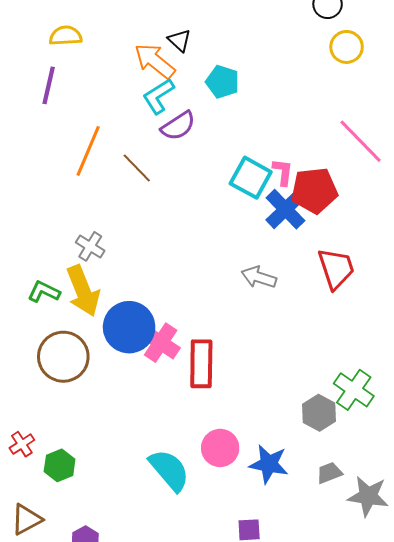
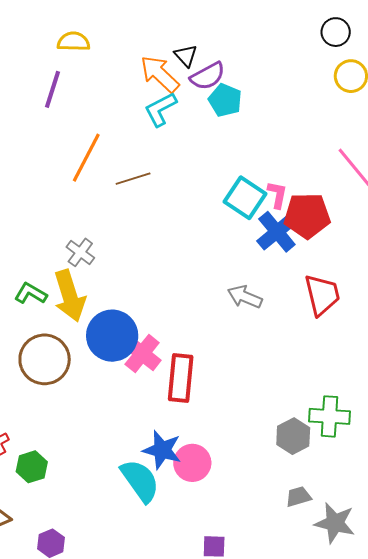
purple semicircle: (178, 126) -> (208, 76), moved
brown line: (137, 168) -> (133, 179), turned -68
green cross: (354, 390) -> (330, 416), turned -36
blue star: (269, 464) -> (162, 450), moved

